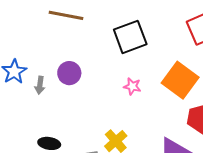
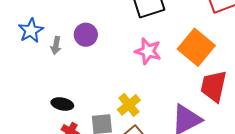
pink star: (132, 86) -> (148, 51), size x1.5

